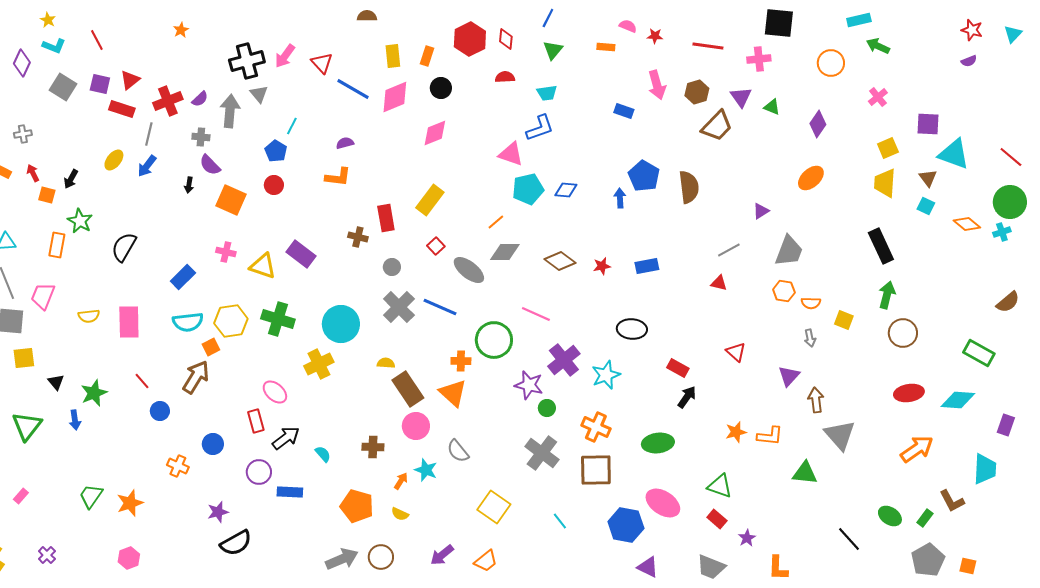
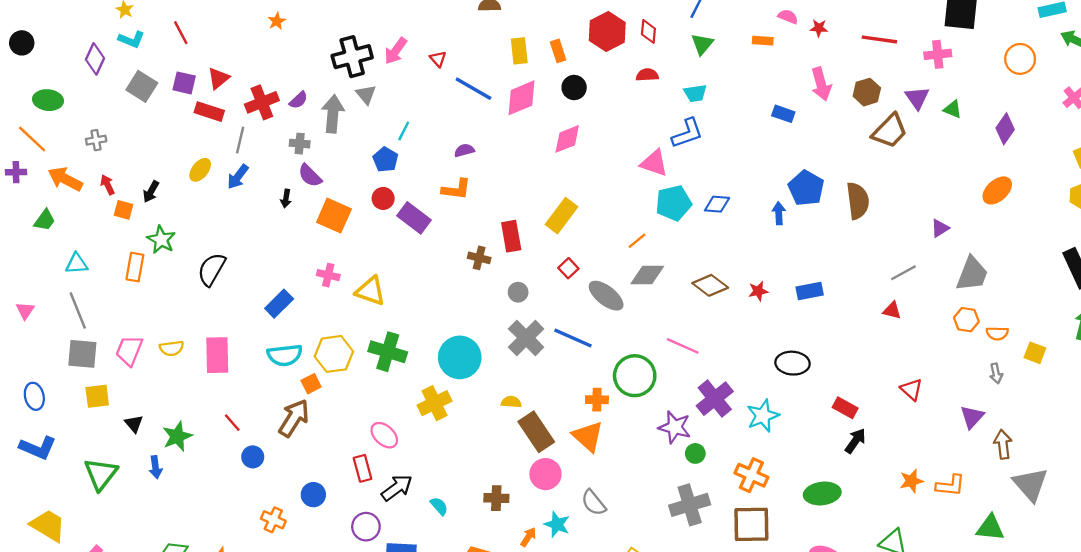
orange rectangle: (427, 56) -> (558, 51), turned -36
red triangle: (322, 63) -> (438, 59), size x0.7
purple rectangle: (301, 254) -> (414, 218), moved
pink trapezoid: (43, 296) -> (129, 351), moved
gray cross: (542, 453) -> (690, 505), turned 36

